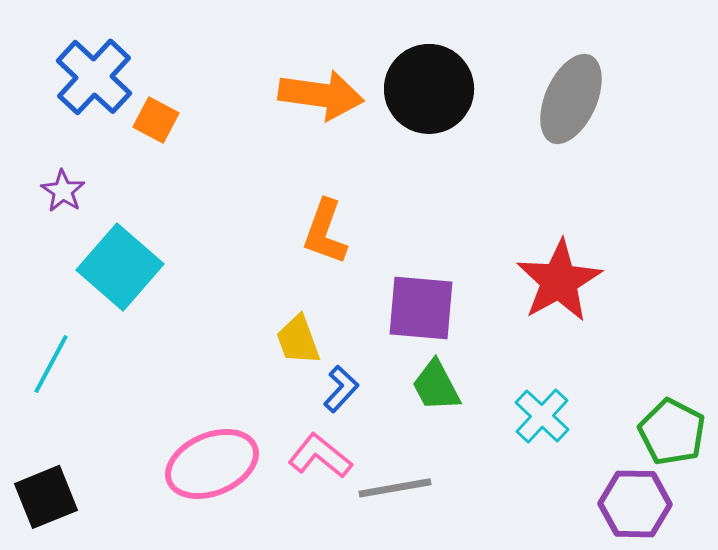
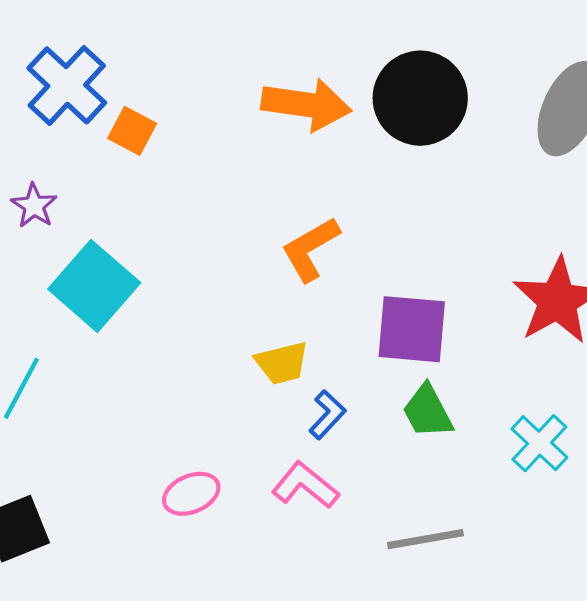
orange L-shape: (325, 232) -> (310, 249), turned 40
yellow trapezoid: (298, 340) -> (282, 363), turned -84
pink ellipse: (212, 464) -> (191, 494), size x0.6
gray line: (395, 488) -> (425, 539), moved

